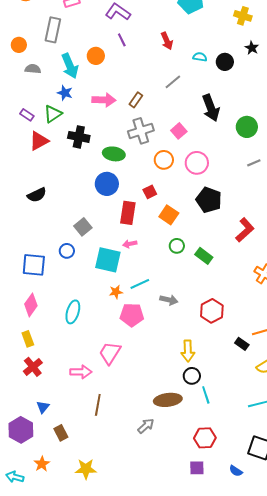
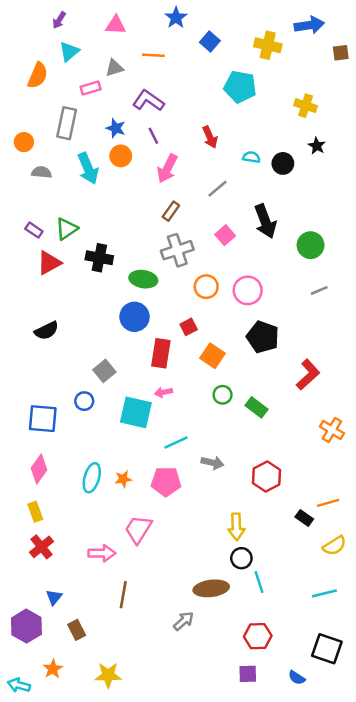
blue star: (65, 93) -> (116, 128), moved
pink arrow: (104, 100) -> (167, 168), moved, turned 115
pink square: (179, 131) -> (225, 235), moved
orange star: (116, 292) -> (123, 479), moved

